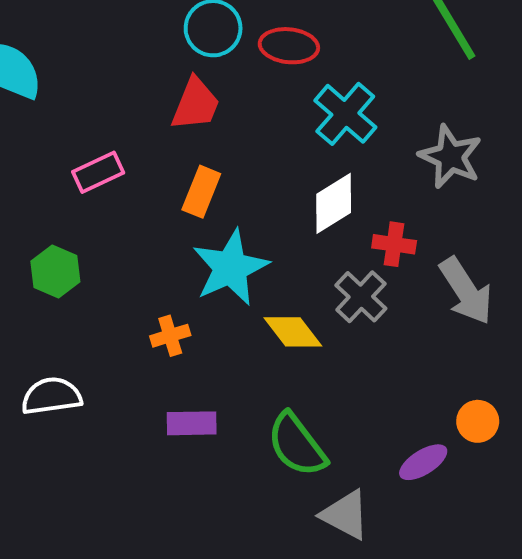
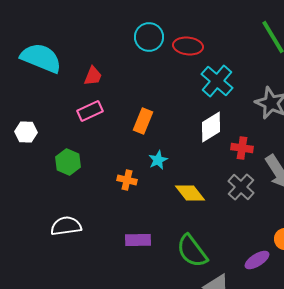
red trapezoid: (196, 104) -> (93, 76), moved, size x0.7
cyan star: (231, 268) -> (158, 160), size x0.5
gray cross: (361, 297) -> (241, 187), moved
orange cross: (170, 336) -> (127, 180), moved, turned 30

